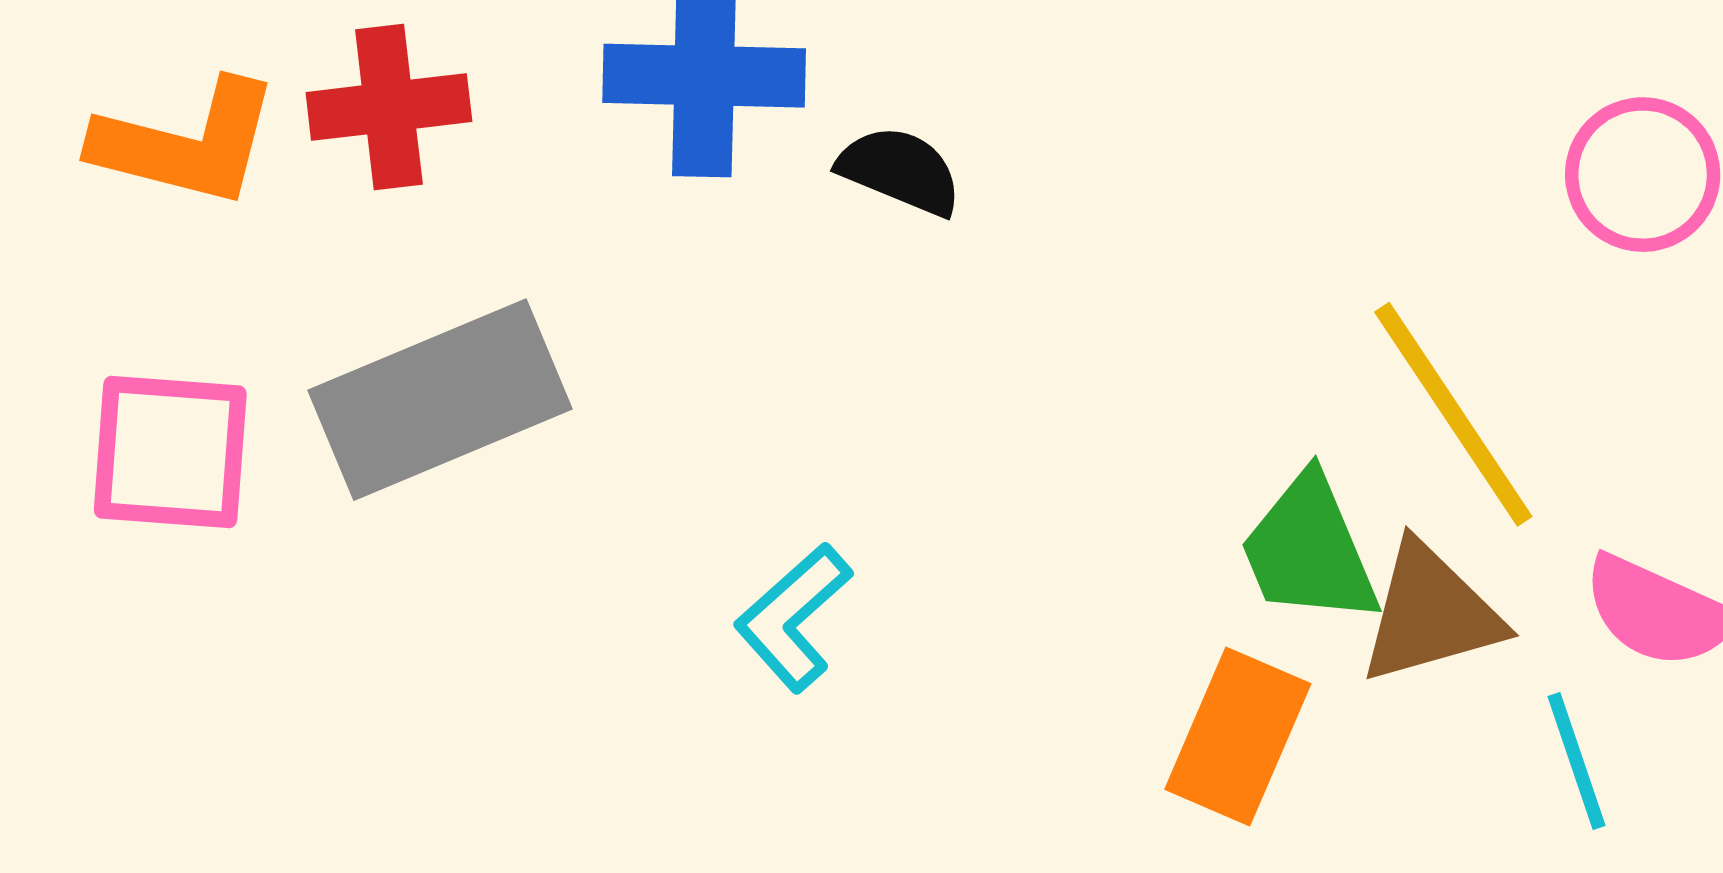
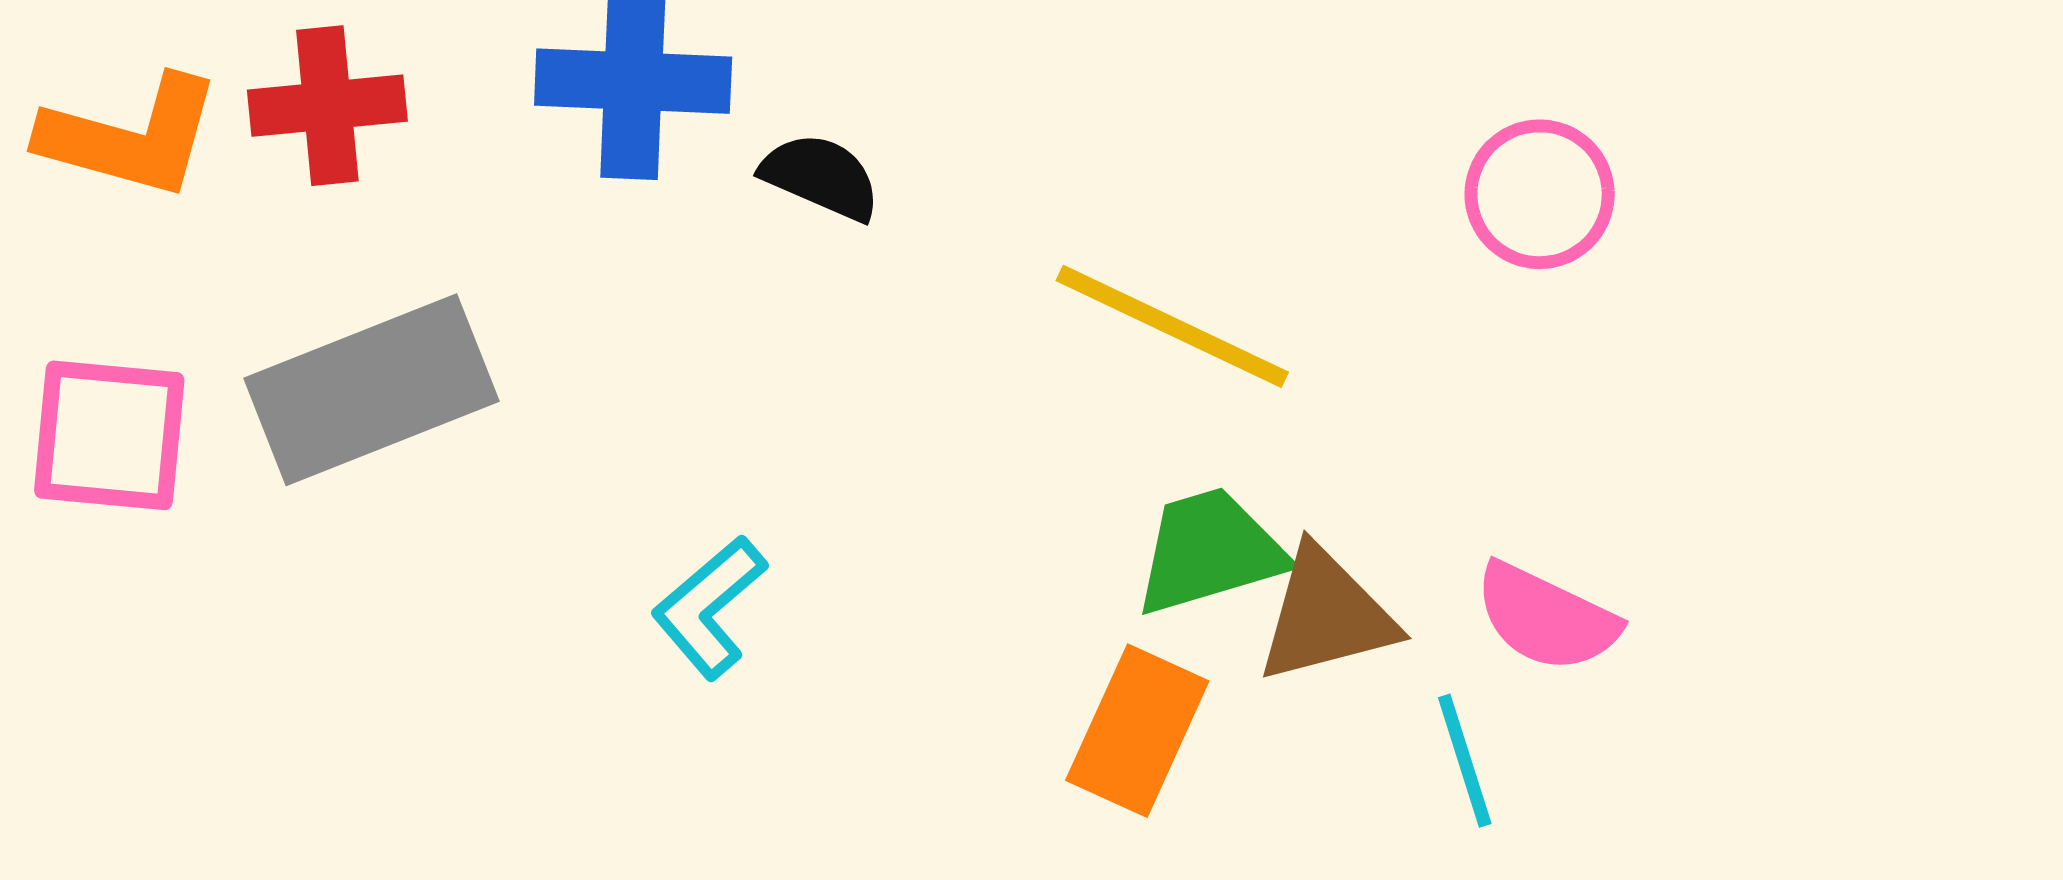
yellow line: (1453, 414) -> (1172, 326), moved, turned -32
green trapezoid: (1309, 550) -> (1210, 551), turned 95

